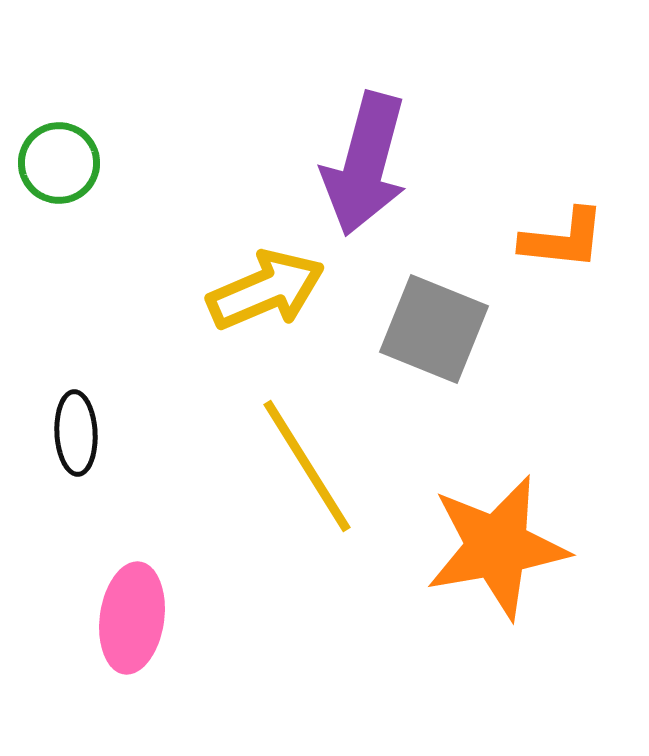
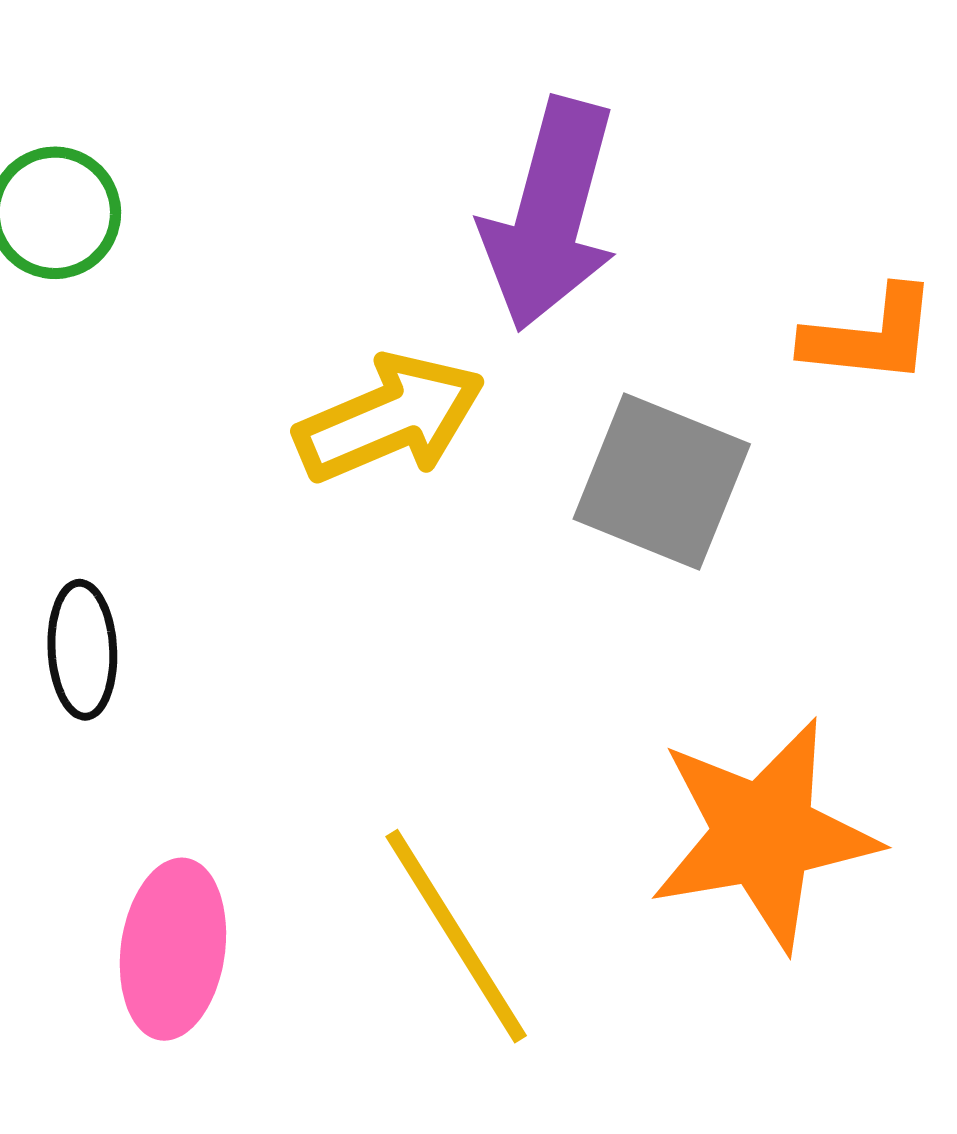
yellow line: (307, 466) -> (456, 936), moved

